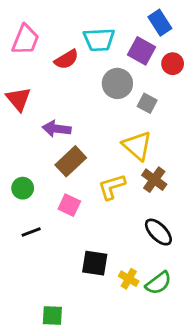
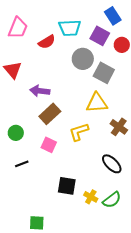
gray square: (147, 103) -> (104, 73), size x1.5
yellow triangle: (137, 146) -> (97, 103), turned -45
brown cross: (154, 180) -> (119, 127), moved

